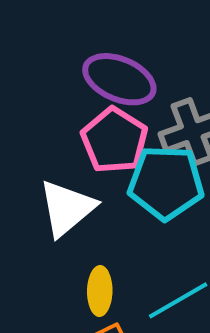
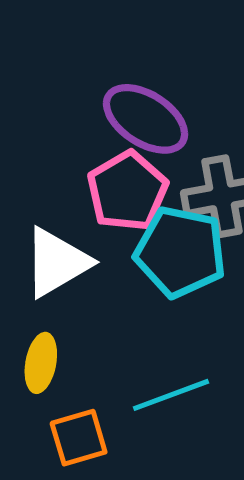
yellow ellipse: (100, 291) -> (41, 363), moved

